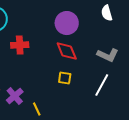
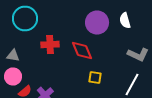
white semicircle: (107, 13) -> (125, 20), moved
red diamond: (67, 51) -> (82, 50), moved

